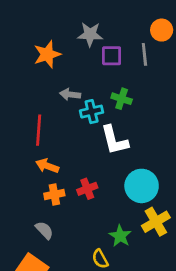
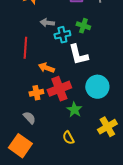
orange arrow: (47, 166) -> (46, 68), moved
red cross: (87, 189) -> (59, 89), size x1.6
yellow cross: (156, 222) -> (107, 127), moved
green star: (120, 236) -> (74, 110), moved

